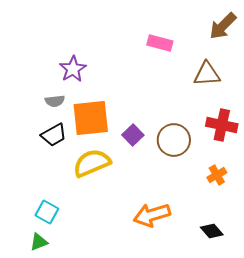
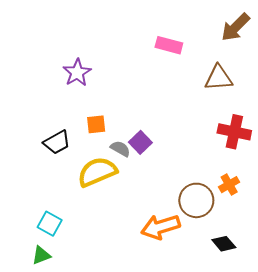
gray semicircle: (55, 101) -> (120, 149), moved, turned -144
orange square: (91, 118) -> (96, 124), size x0.5
brown circle: (174, 140) -> (196, 200), moved

